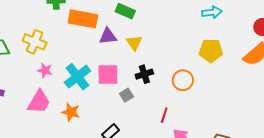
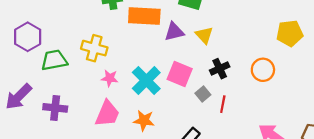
pink square: (108, 75) -> (180, 74), turned 30
red line: (164, 115) -> (223, 104), moved

